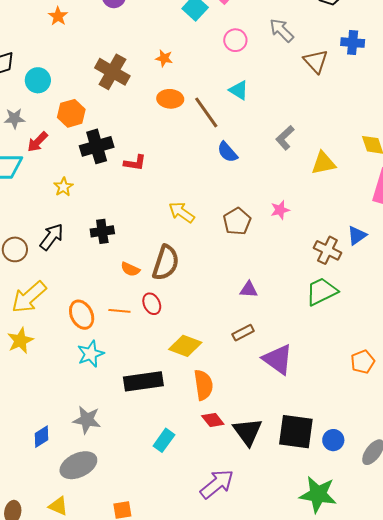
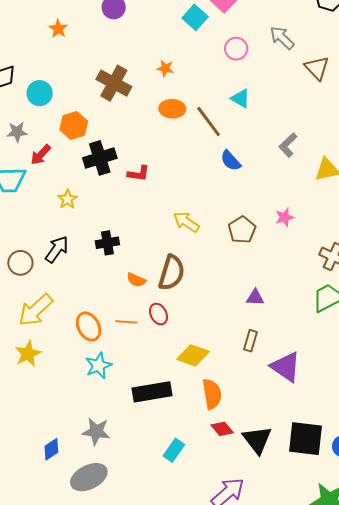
brown rectangle: (243, 333) -> (250, 341), turned -45

